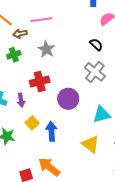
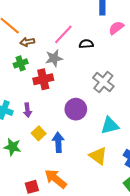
pink line: (41, 20) -> (63, 34), moved, turned -40
black semicircle: (96, 45) -> (86, 44), moved, turned -48
gray star: (46, 49) -> (54, 58), turned 30
red cross: (40, 81) -> (43, 79), moved

